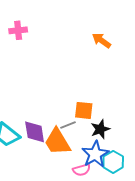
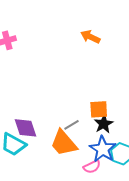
orange square: (84, 110) -> (99, 109), moved
purple diamond: (35, 132) -> (25, 128), moved

